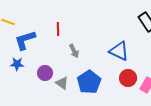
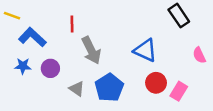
blue L-shape: (25, 40) -> (32, 37), turned 60
gray arrow: (74, 51) -> (91, 50), size x1.6
purple circle: (45, 73) -> (50, 68), moved

